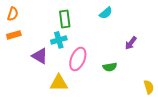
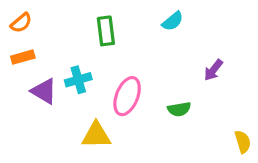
orange semicircle: (13, 14) -> (21, 23), turned 32
cyan cross: (59, 40) -> (78, 80), moved
purple triangle: (40, 56) -> (44, 91), moved

